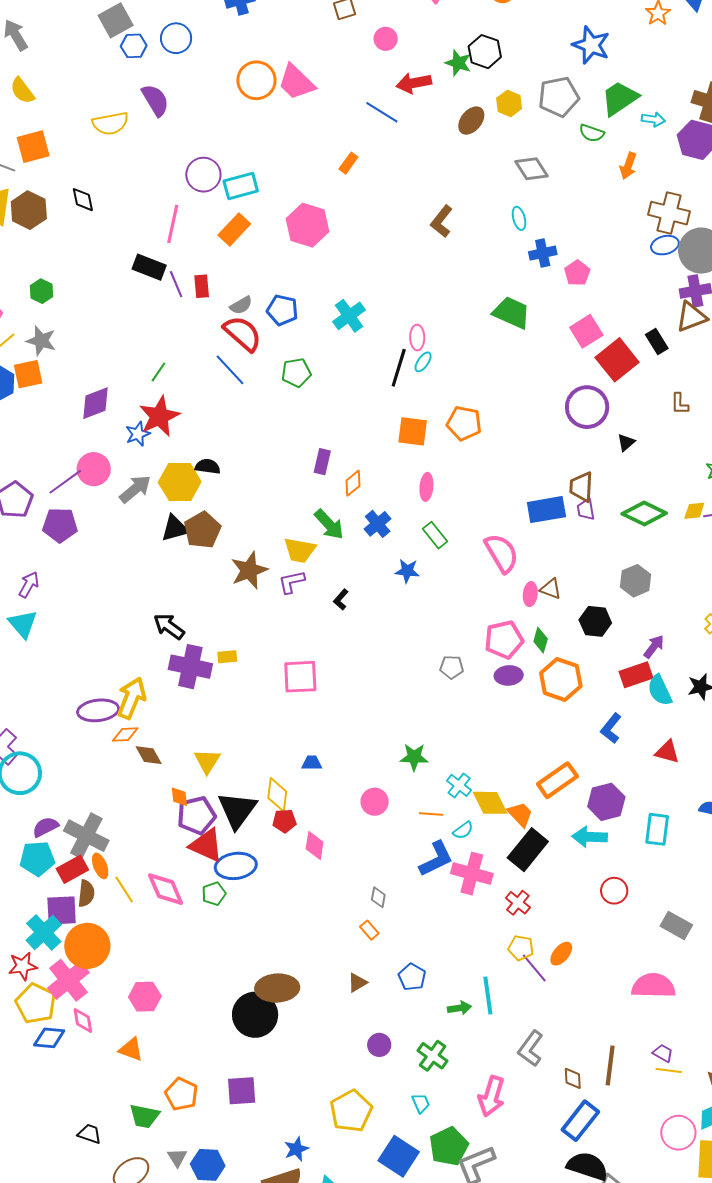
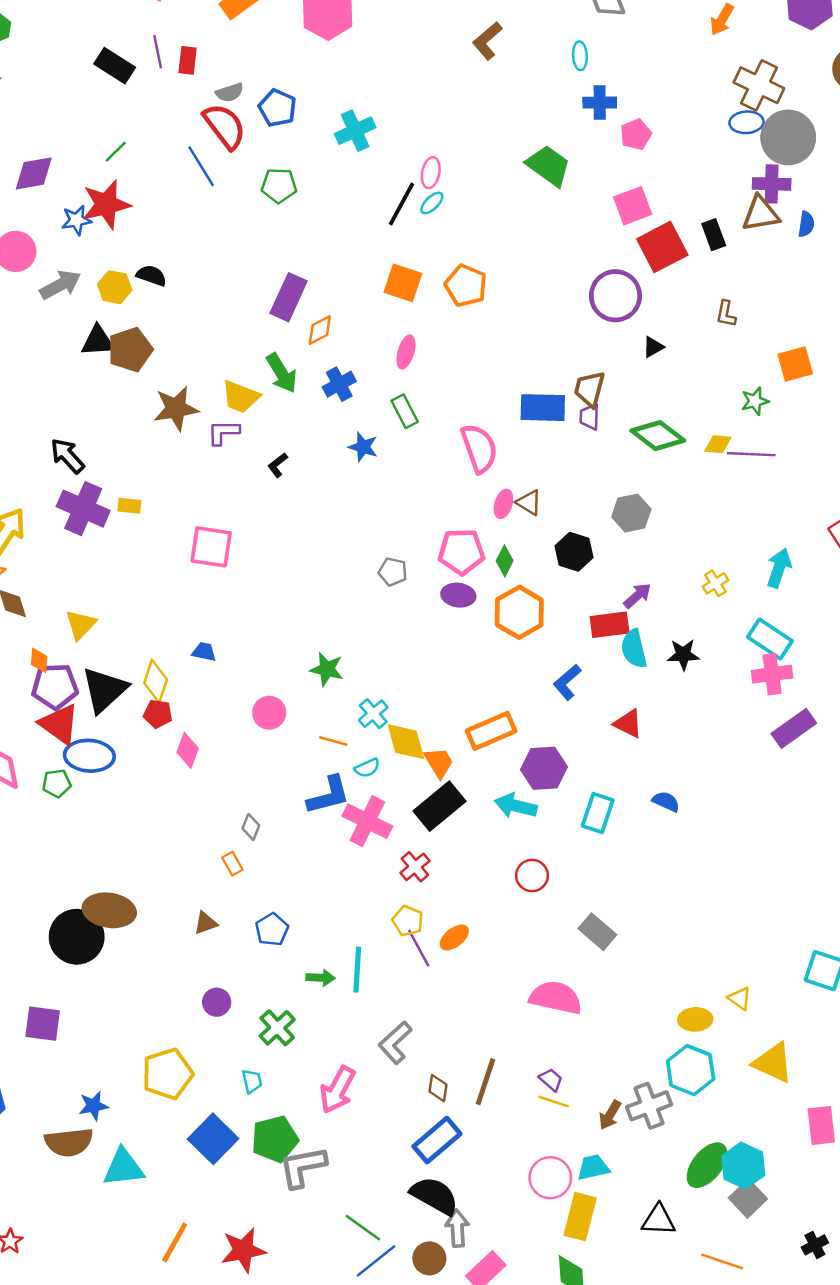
black rectangle: (149, 267) -> (115, 66), moved
purple rectangle: (322, 462) -> (289, 297), size x1.5
yellow hexagon: (180, 482) -> (115, 287), size x0.7

